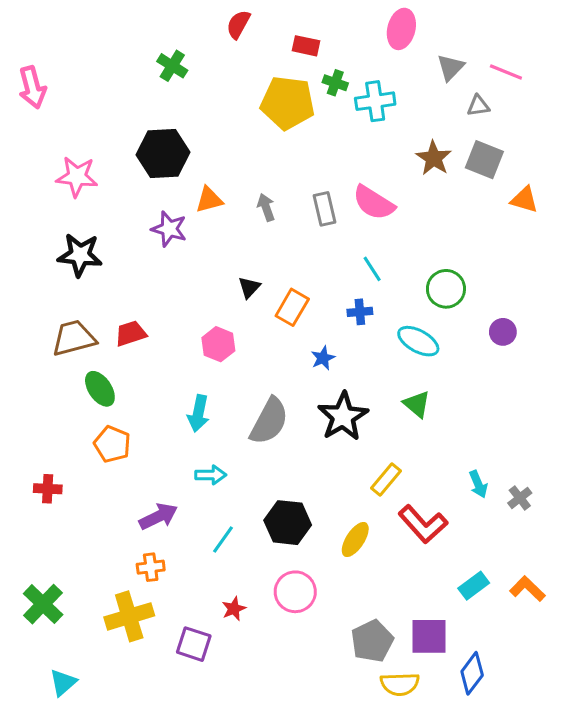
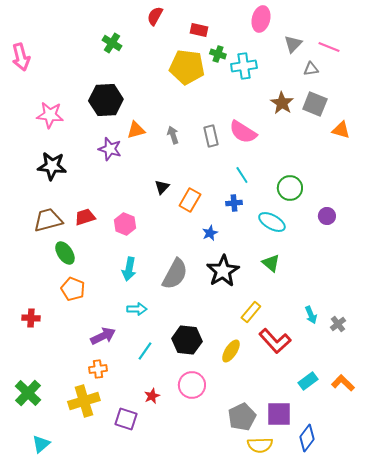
pink hexagon: (218, 344) -> (125, 224), moved

